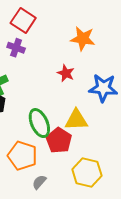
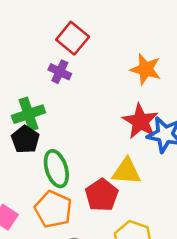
red star: (66, 73) -> (140, 121), moved, size x1.6
green ellipse: (39, 123) -> (56, 169), moved

